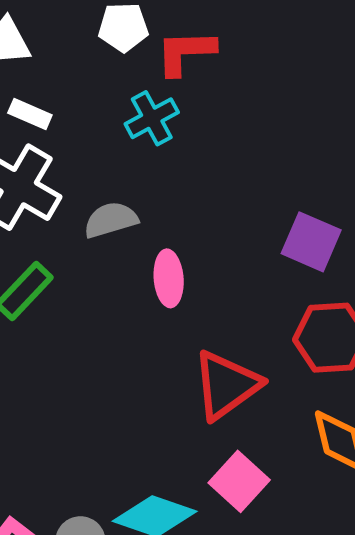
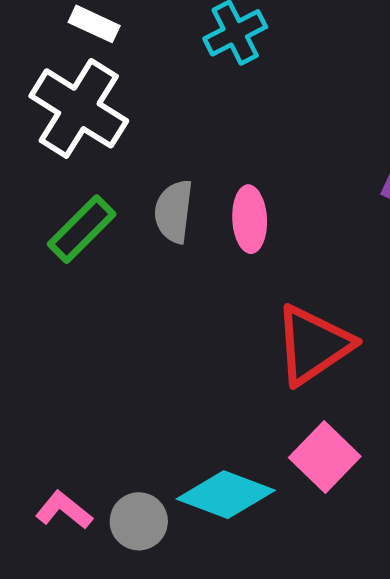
gray semicircle: (111, 220) -> (174, 212), moved, turned -68

